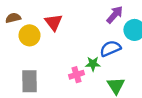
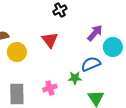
red triangle: (54, 22) -> (50, 40), moved
pink cross: (76, 75) -> (50, 88), moved

